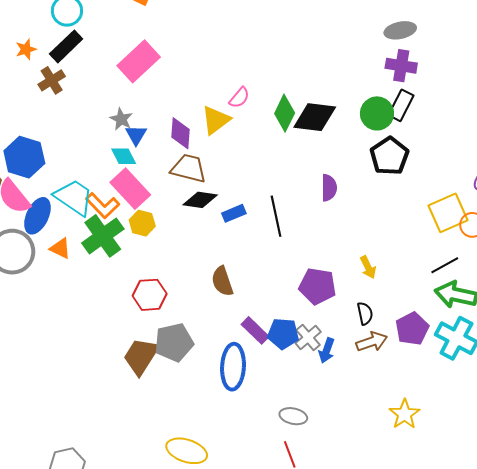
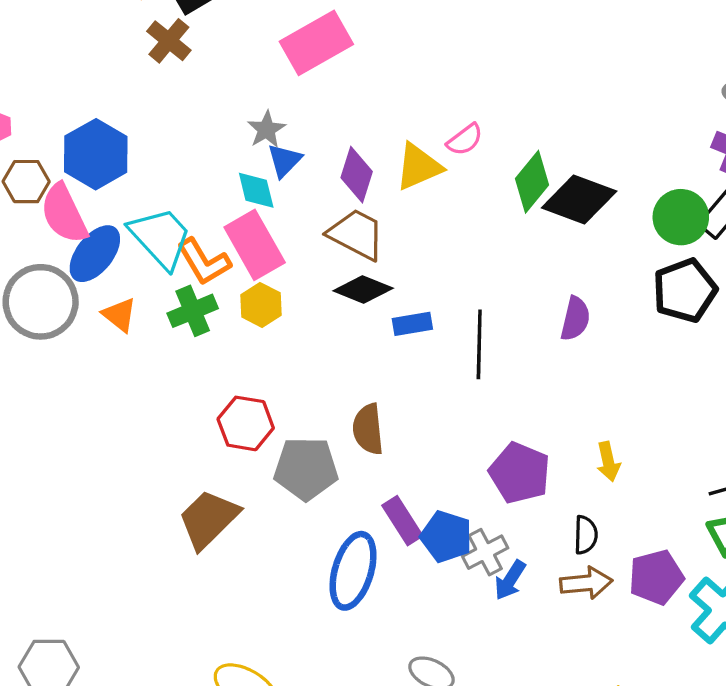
brown cross: (52, 80) -> (169, 41), turned -32
green cross: (103, 236) -> (193, 311), size x0.7
gray pentagon: (174, 342) -> (306, 469), moved

